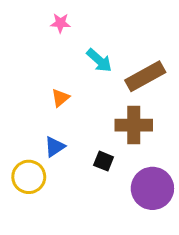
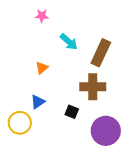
brown rectangle: (145, 76) -> (101, 53), turned -36

